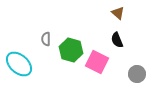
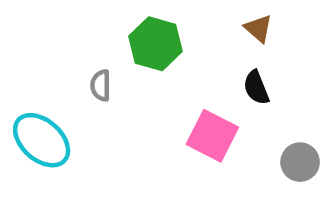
green hexagon: (71, 50) -> (155, 44), moved

